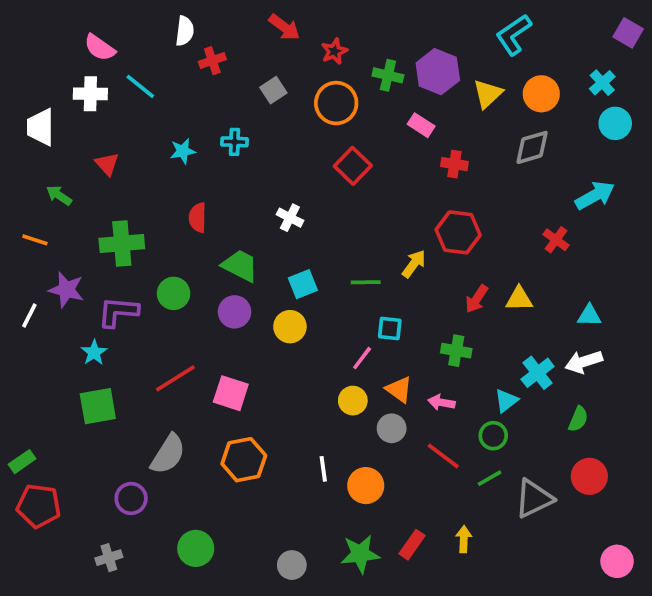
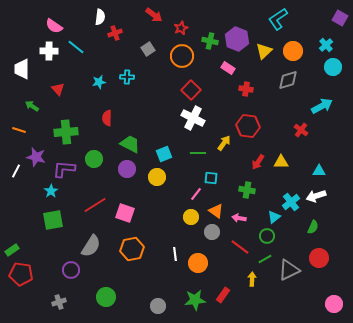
white cross: (290, 218) -> (193, 118), moved, size x1.6
yellow arrow: (464, 539) -> (252, 279), moved

